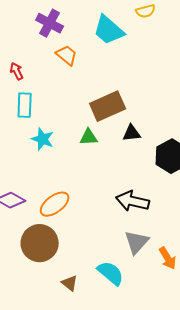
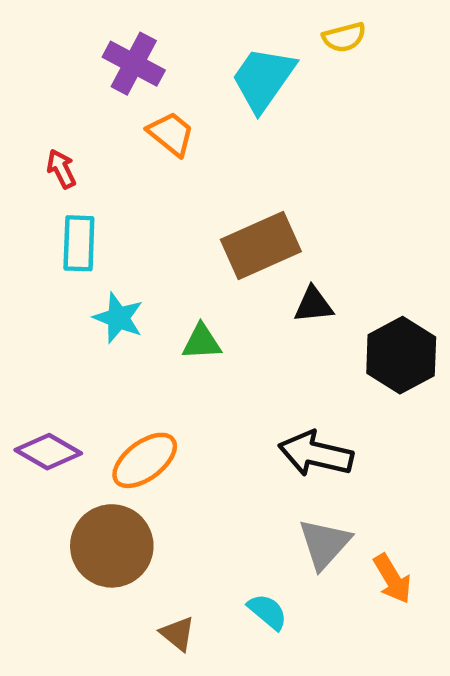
cyan trapezoid: (109, 30) -> (263, 79), turned 84
green triangle: (89, 137) -> (202, 342), moved
cyan semicircle: (111, 273) -> (267, 612), size x0.7

